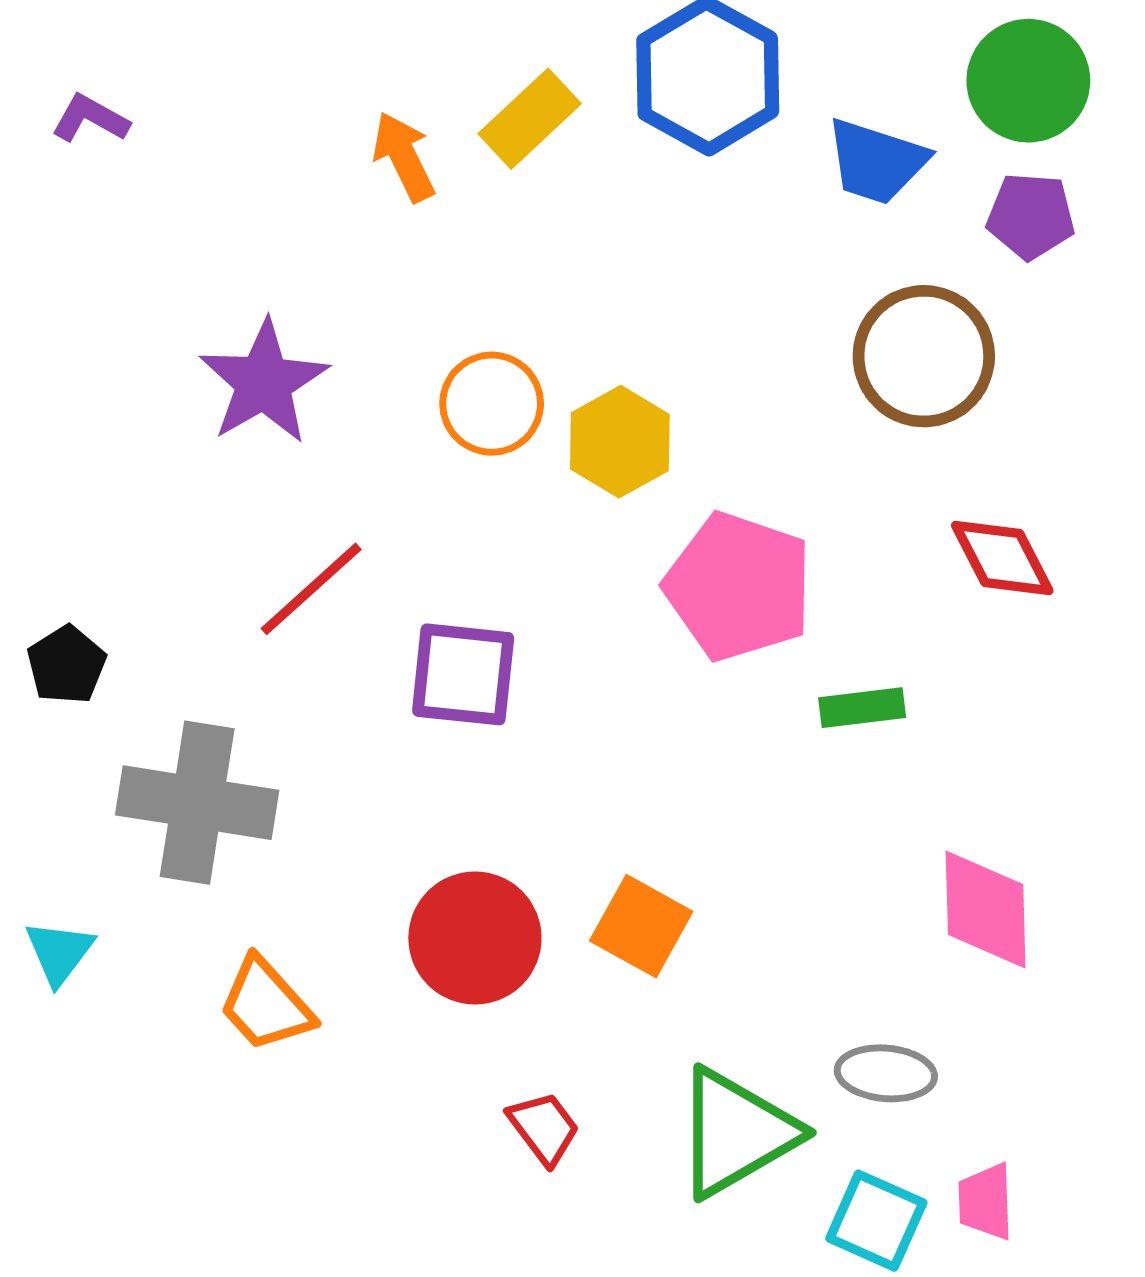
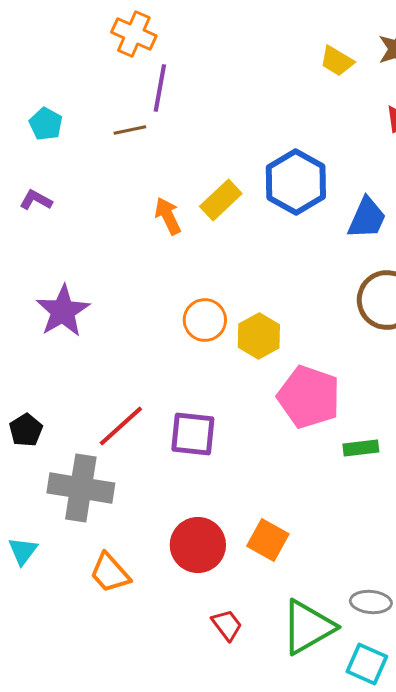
blue trapezoid: (876, 161) -> (367, 218), turned -84
purple star: (264, 382) -> (63, 311), moved
red line: (311, 589) -> (121, 426), moved

